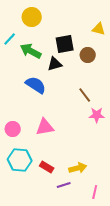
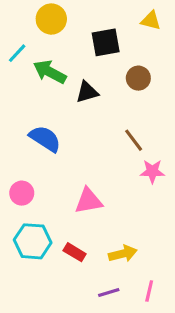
yellow triangle: (99, 29) -> (151, 21), moved
black square: (65, 44) -> (106, 42), moved
blue semicircle: (36, 85) -> (45, 139), moved
pink triangle: (45, 127) -> (89, 201), moved
purple line: (64, 185) -> (109, 293), moved

